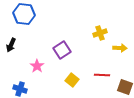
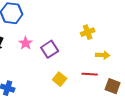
yellow arrow: (120, 48) -> (103, 55), moved
pink star: (37, 66) -> (26, 43), moved

